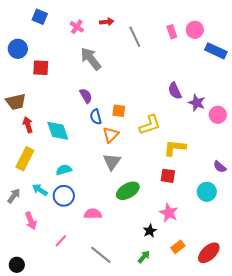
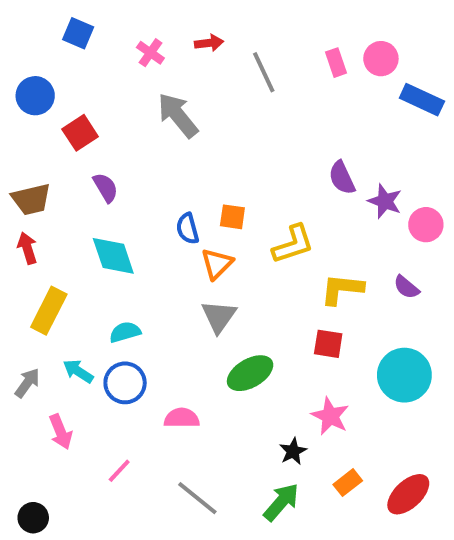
red square: (41, 68) -> (80, 133), turned -36
purple semicircle: (86, 96) -> (105, 188), moved
red arrow: (28, 125) -> (27, 248), moved
purple semicircle: (220, 167) -> (406, 287), moved
cyan circle: (207, 192) -> (404, 375), size x1.4
green arrow: (144, 257) -> (281, 502), size x1.5

